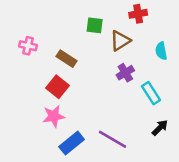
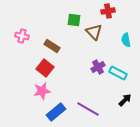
brown triangle: (120, 41) -> (94, 32), turned -42
purple cross: (125, 73) -> (98, 67), moved
cyan rectangle: (151, 93) -> (118, 73), turned -30

